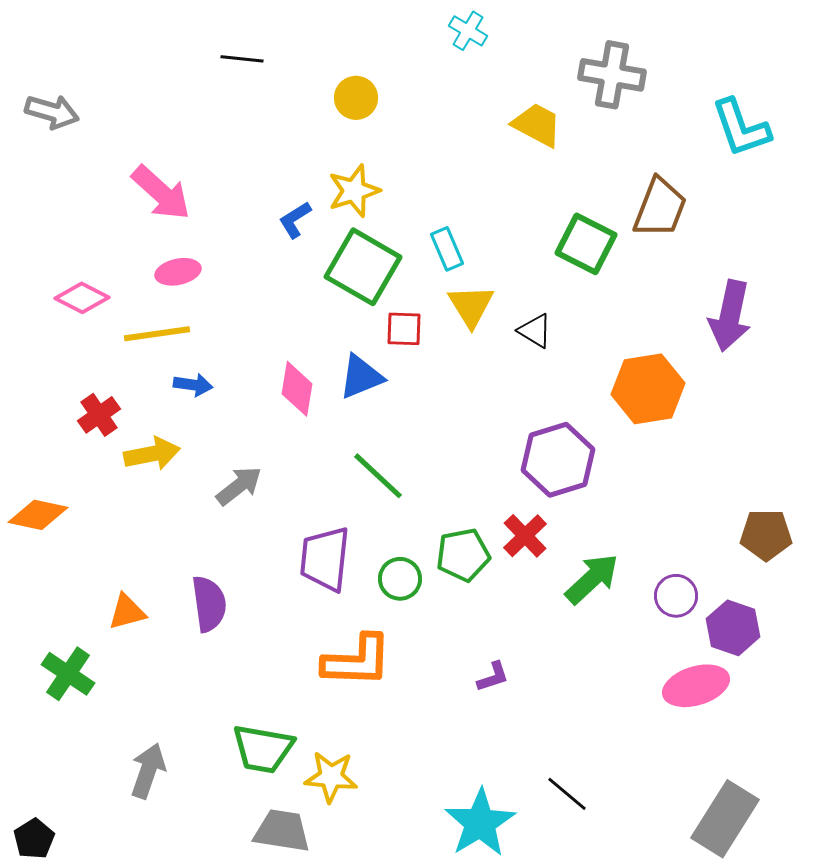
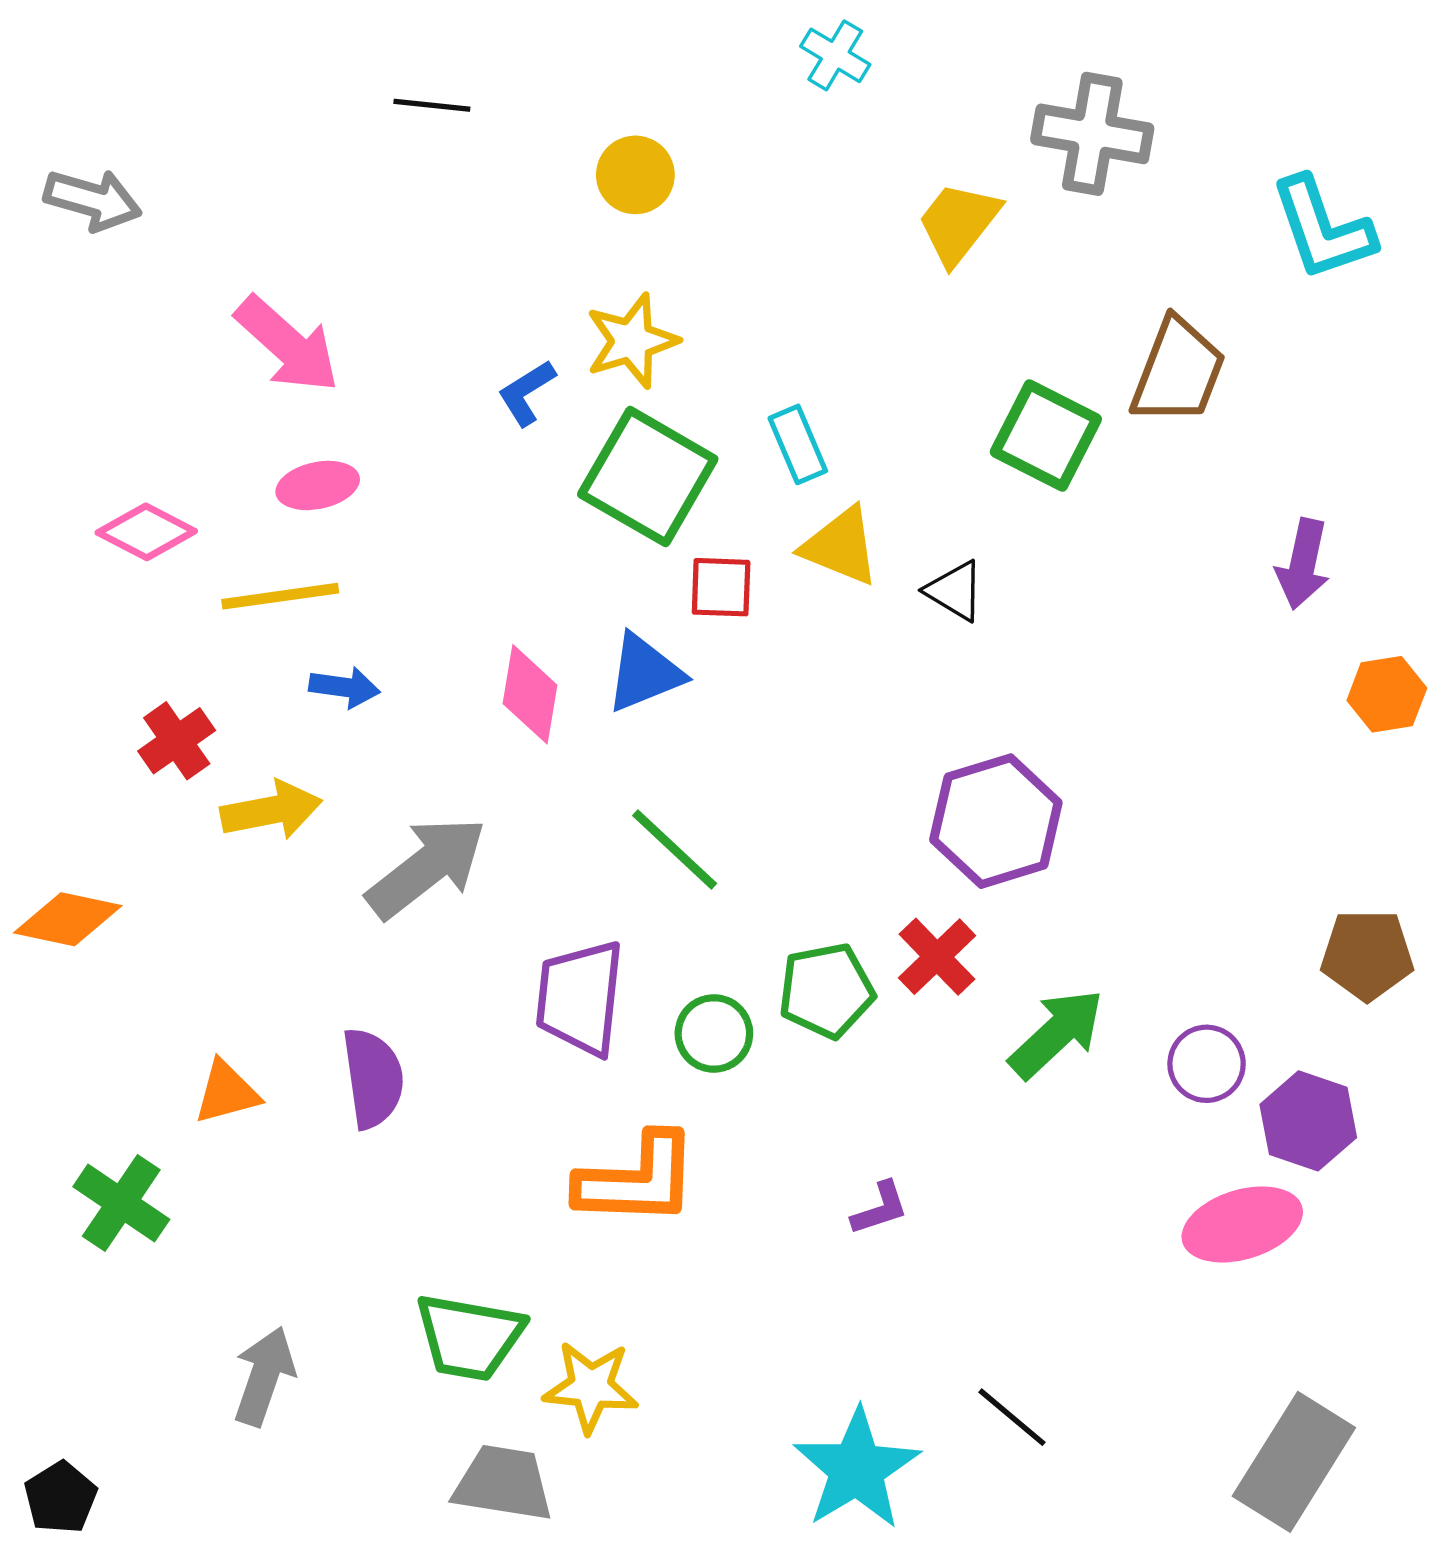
yellow trapezoid: (537, 125) -> (958, 223), turned -80
yellow triangle: (471, 306) -> (841, 546), turned -36
purple arrow: (730, 316) -> (1303, 564), size x0.7
orange hexagon: (648, 389) -> (1387, 694), moved, size x0.6
gray arrow: (239, 486) -> (427, 867), size x1.5

